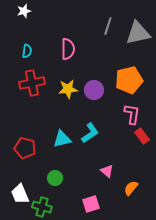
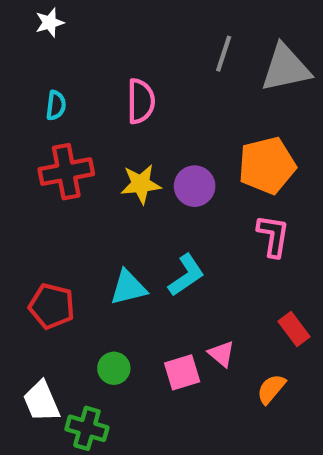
red rectangle: (142, 136) -> (294, 329), moved
pink square: (91, 204) -> (182, 372), moved

